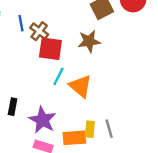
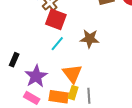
brown star: (89, 41) -> (90, 39), moved
orange triangle: (81, 86) -> (72, 74), moved

